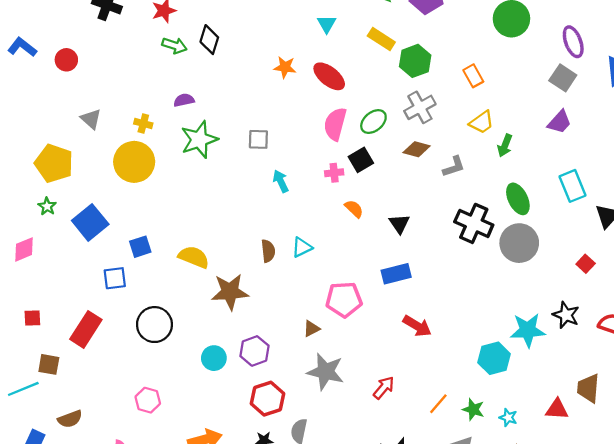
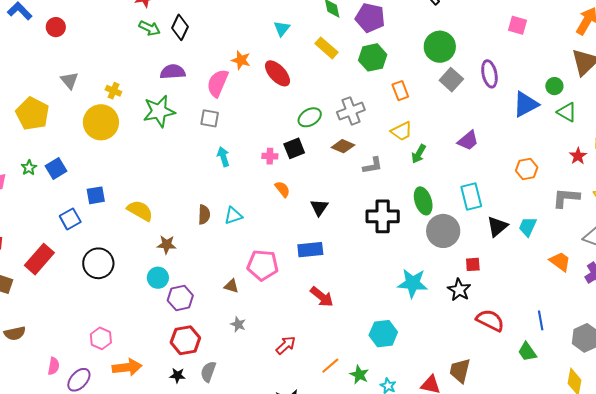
green hexagon: (415, 61) -> (373, 57), moved
gray square: (563, 78) -> (451, 80), moved
purple semicircle: (184, 100) -> (173, 72), moved, size x1.4
pink semicircle: (335, 124) -> (218, 83), moved
green star: (47, 206) -> (29, 168), moved
blue square: (90, 222) -> (56, 168), size x0.7
black cross: (474, 223) -> (383, 216), turned -32
gray circle: (519, 243) -> (443, 231), moved
red square: (586, 264) -> (473, 264), turned 35
blue square: (115, 278) -> (70, 219), turned -30
brown star: (230, 292) -> (167, 245), size x0.6
black star: (566, 315) -> (459, 290), moved
brown triangle: (311, 329) -> (231, 286), turned 35
cyan star: (528, 330) -> (413, 283), moved
cyan circle: (214, 358) -> (158, 278), moved
gray star: (326, 372) -> (238, 324), size x0.5
pink hexagon: (148, 400) -> (101, 338), moved

